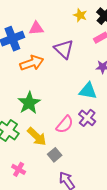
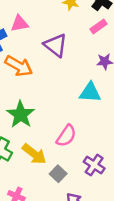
orange arrow: (32, 63) -> (19, 66), turned 55
purple cross: (87, 118) -> (94, 165), moved

